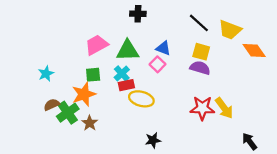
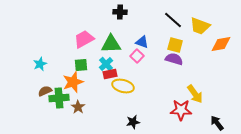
orange diamond: (254, 51) -> (221, 44), turned -65
red star: (202, 108) -> (181, 110), moved
green cross: (68, 113) -> (59, 98), turned 30

